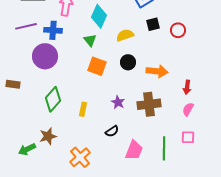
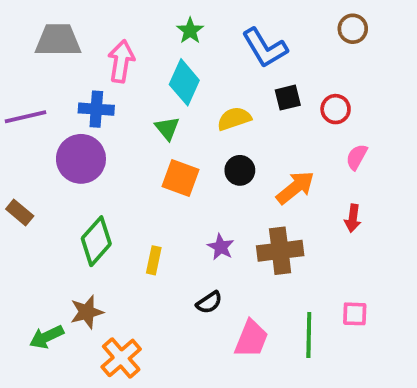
purple line: (26, 26) -> (25, 117), moved
orange arrow: (157, 71) -> (295, 188), turned -45
brown rectangle: (13, 84) -> (20, 212), turned 32
pink semicircle: (188, 109) -> (357, 157), moved
orange cross: (80, 157) -> (121, 358), moved

